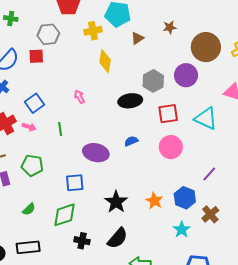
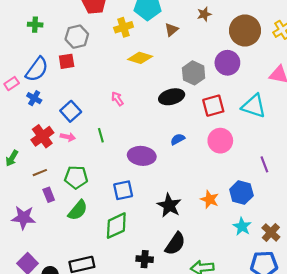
yellow diamond: (105, 61) -> (140, 58), turned -75
purple line: (209, 174) -> (264, 164), turned -56
green semicircle: (29, 209) -> (78, 210), moved, size x1.5
brown cross: (210, 214) -> (271, 232), moved
black cross: (82, 241) -> (145, 259), moved

